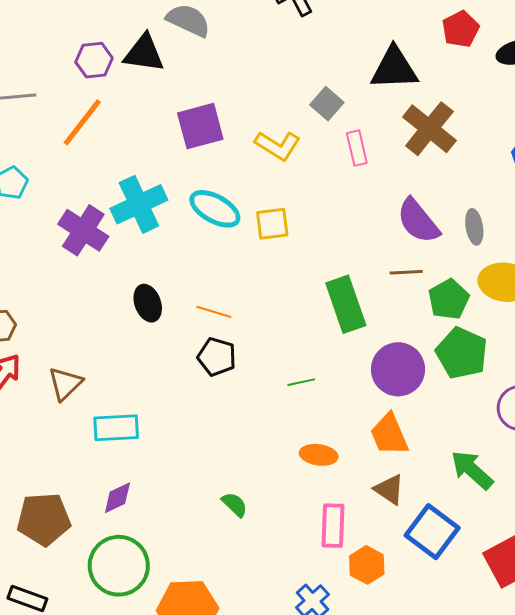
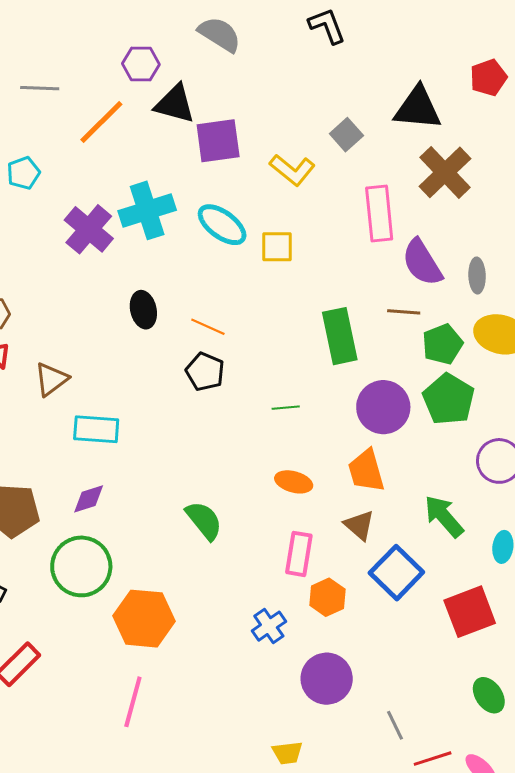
black triangle: (144, 53) -> (175, 104), moved
purple hexagon: (94, 60) -> (141, 64), moved
pink rectangle: (357, 148) -> (379, 214), moved, size x1.6
green semicircle: (235, 504) -> (204, 520), size x1.5

